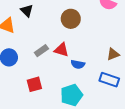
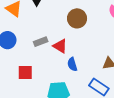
blue semicircle: (78, 64) -> (72, 64), turned 48

